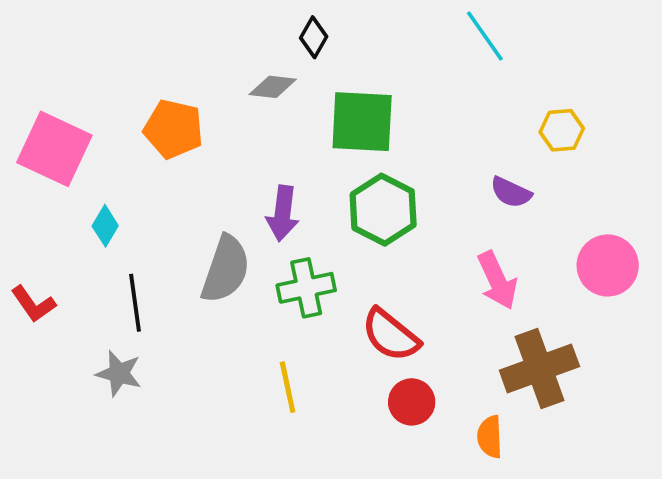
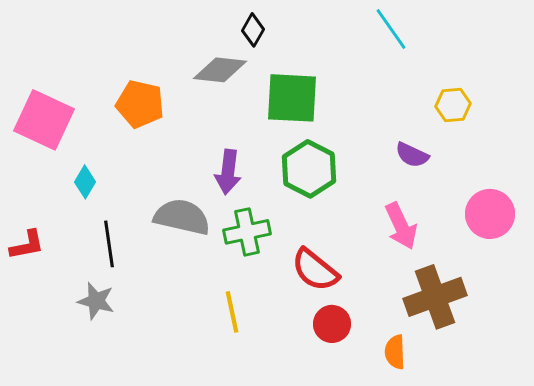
gray diamond: (273, 87) -> (220, 70), size x1.4
gray semicircle: (226, 269) -> (182, 217), turned -96
red L-shape: (33, 304) -> (27, 245), turned -66

